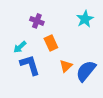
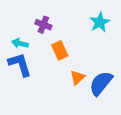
cyan arrow: (20, 47) -> (20, 43), moved, turned 56
blue L-shape: (30, 65) -> (20, 65), moved

